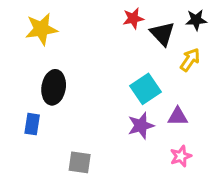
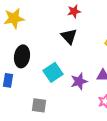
black triangle: (162, 34) -> (69, 36), moved
cyan square: (146, 89) -> (53, 72), moved

